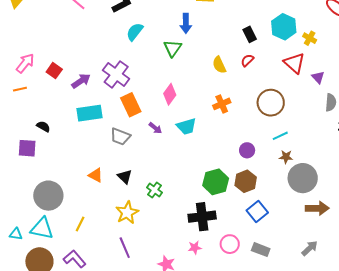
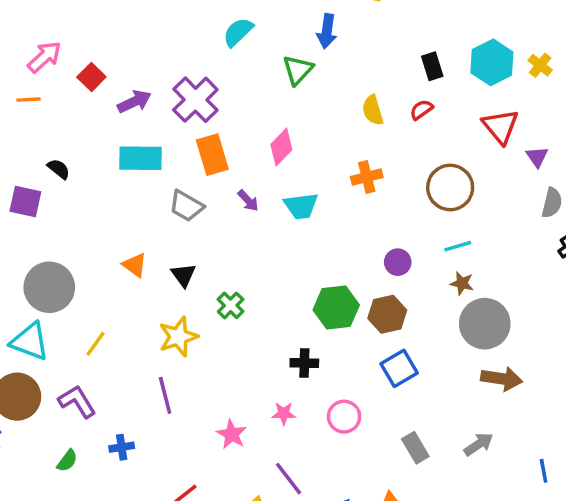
yellow cross: (310, 38) -> (540, 65), moved
black cross: (202, 217) -> (304, 363), size x0.6
gray rectangle: (261, 250) -> (415, 448), moved, turned 30

